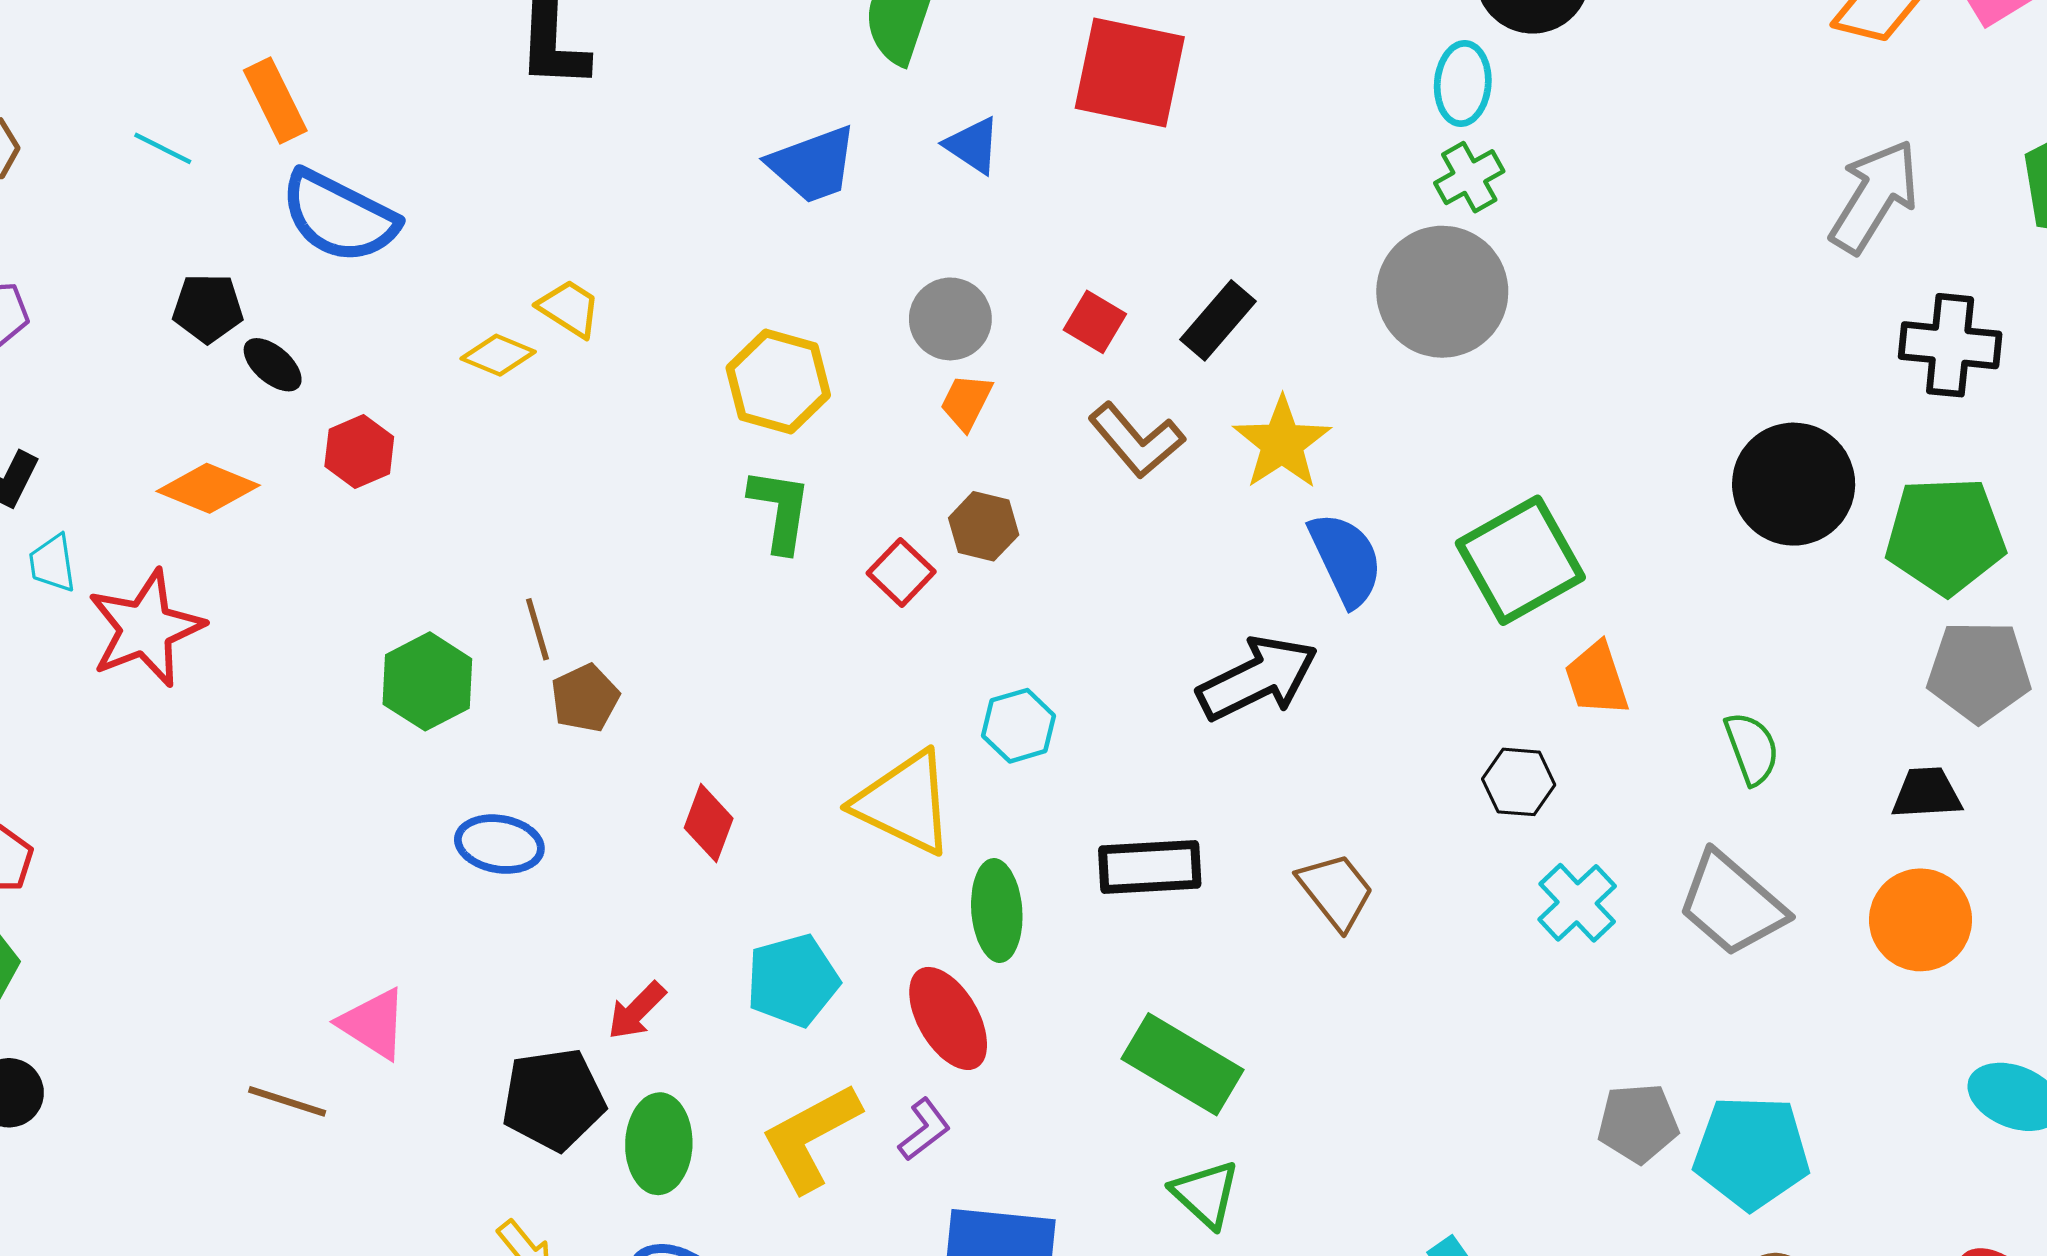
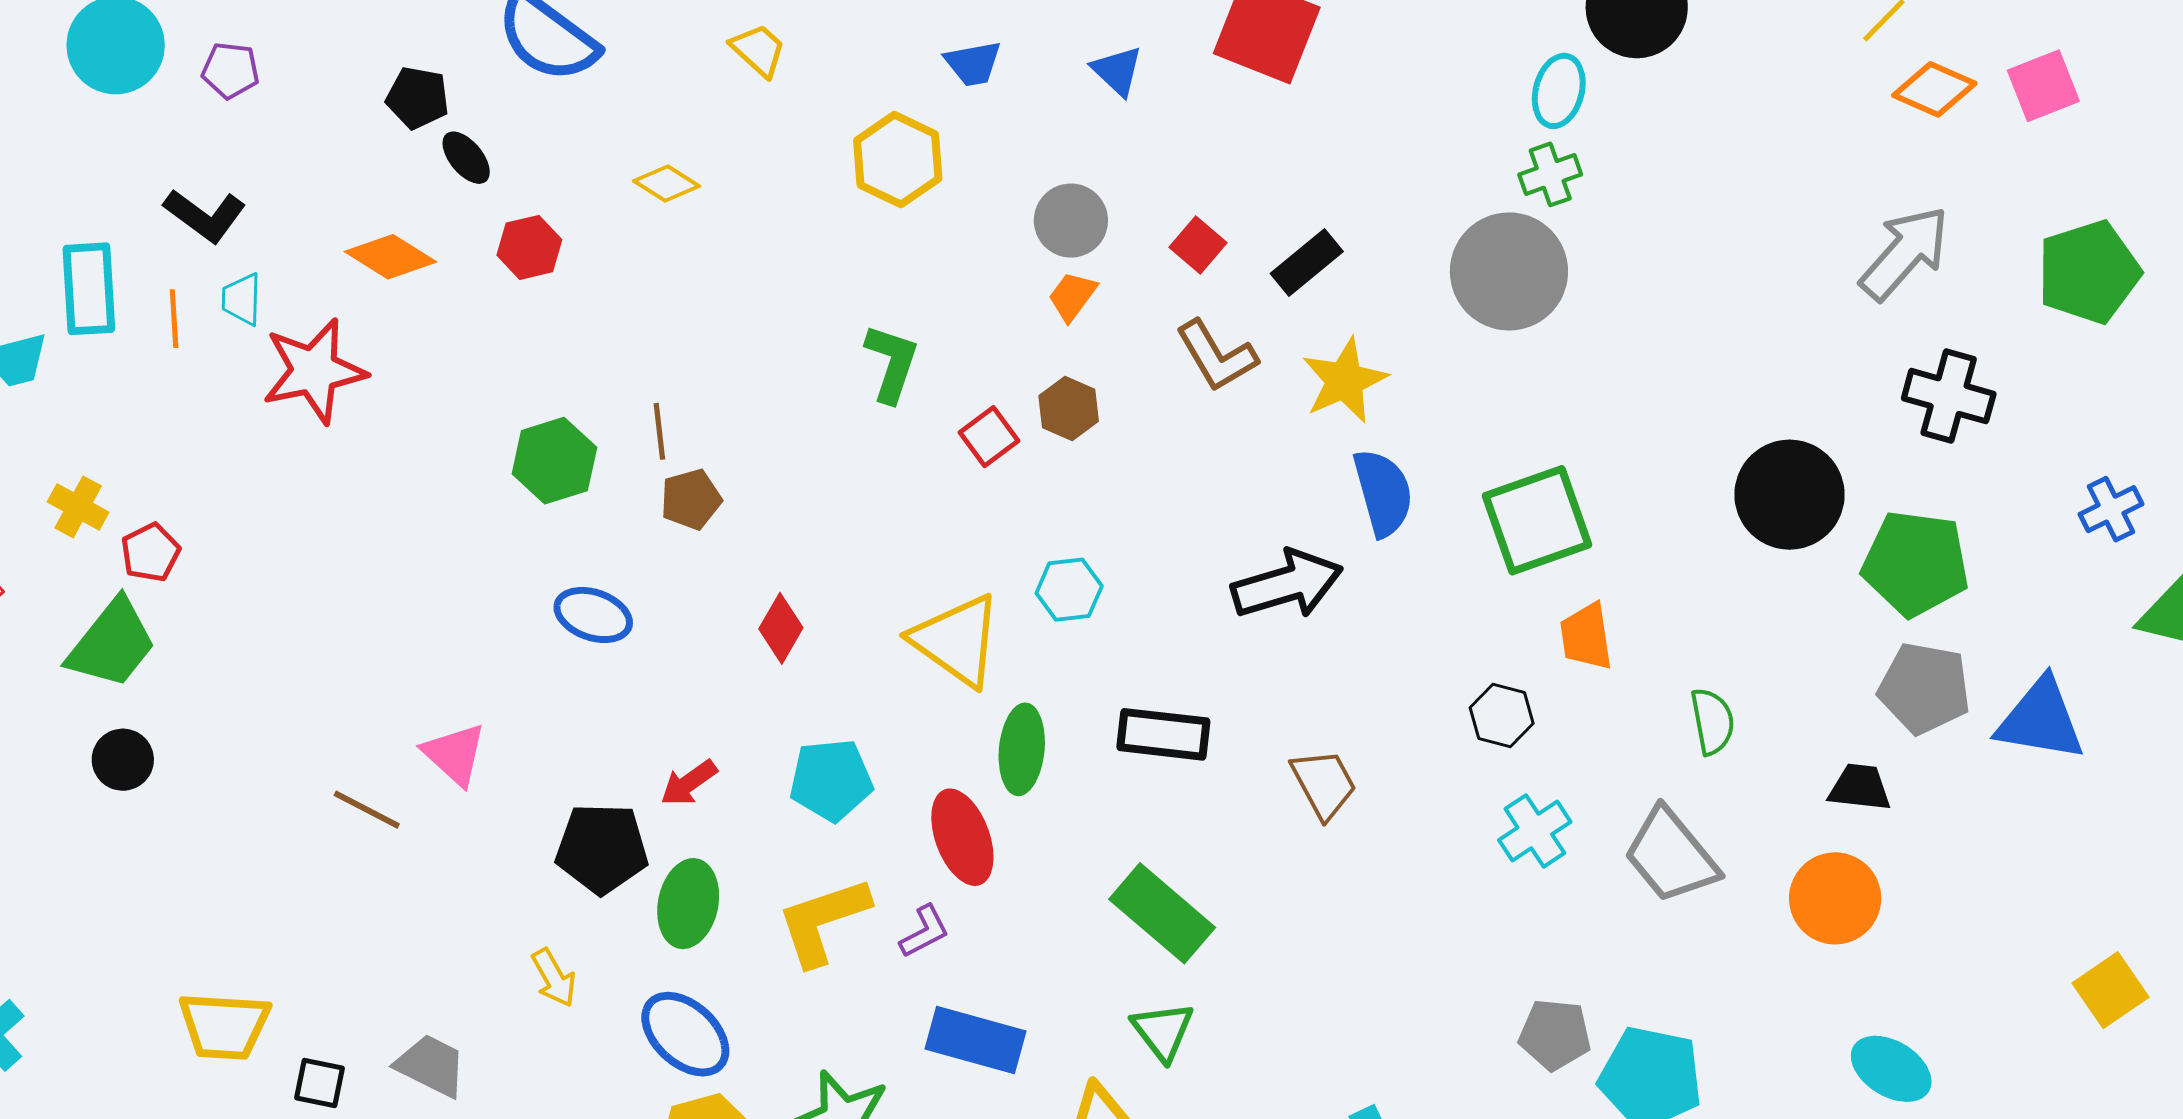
blue trapezoid: (813, 165) -> (973, 63), size x0.7
yellow trapezoid: (569, 308) -> (758, 50), moved
yellow hexagon: (778, 381) -> (898, 160), moved

